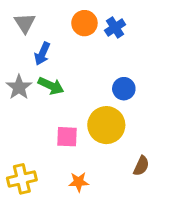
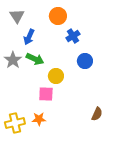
blue cross: (115, 27) -> (73, 36), moved
yellow circle: (106, 125) -> (56, 76), moved, size x0.6
orange star: (79, 182) -> (39, 119), moved

